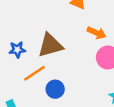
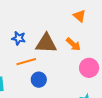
orange arrow: (97, 33) -> (73, 44), moved

